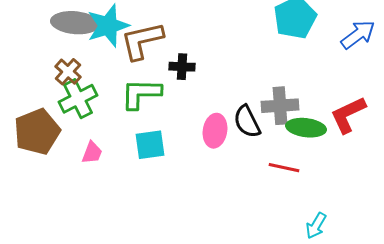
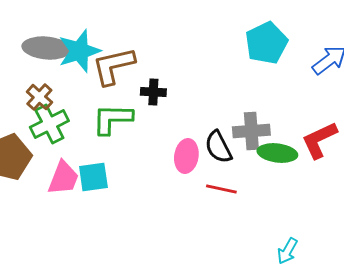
cyan square: (150, 145) -> (93, 177), moved
pink trapezoid: (92, 153) -> (63, 178), size x1.5
red line: (284, 168) -> (221, 189), moved

